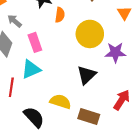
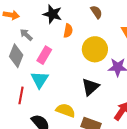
pink rectangle: (35, 42) -> (44, 55), turned 48
cyan triangle: (31, 69) -> (40, 80), turned -36

